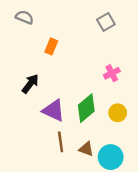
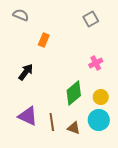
purple triangle: (54, 110) -> (28, 116), moved
cyan circle: (111, 157) -> (99, 120), moved

